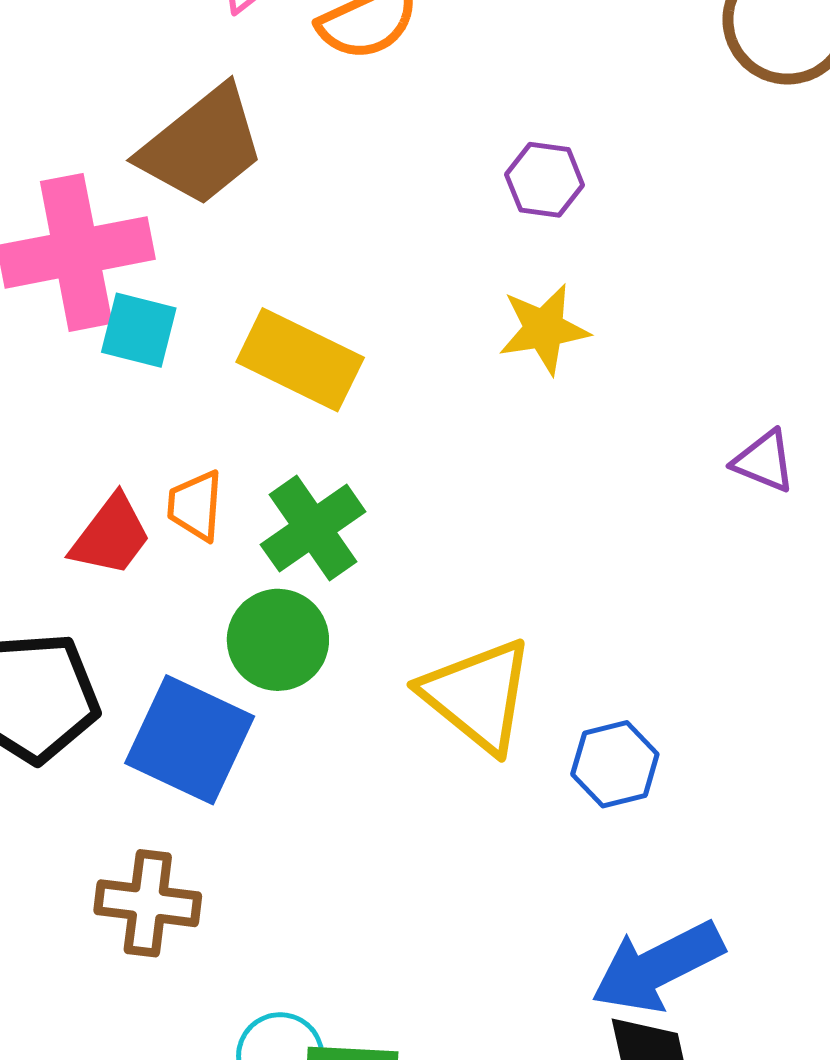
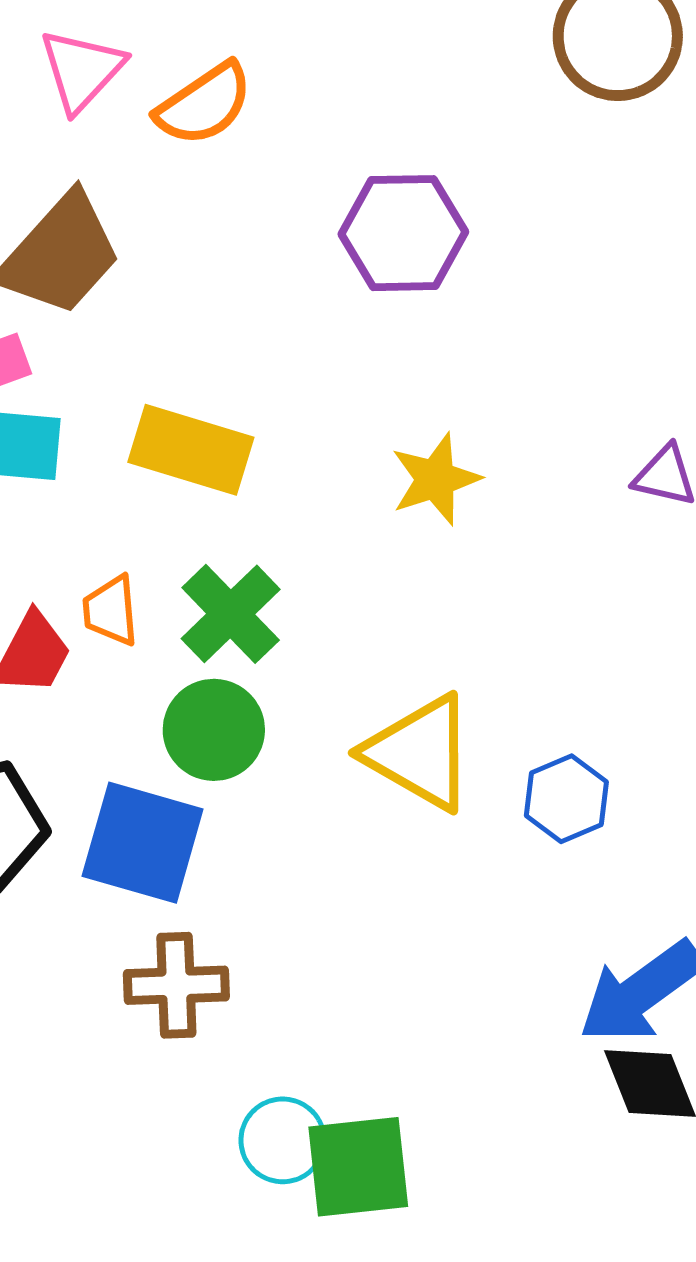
purple hexagon: (545, 180) -> (403, 233), size x1.6
yellow star: (544, 329) -> (435, 479), moved
brown cross: (148, 903) -> (176, 985), moved

